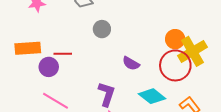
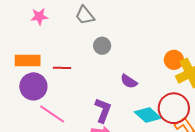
red circle: (175, 65) -> (174, 108), moved
purple circle: (49, 67) -> (33, 86), moved, size x1.4

